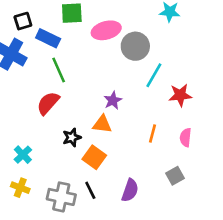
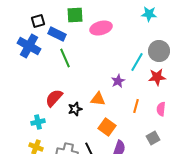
gray circle: (135, 46) -> (159, 51), moved
purple star: (113, 100) -> (118, 81), moved
red semicircle: (48, 103) -> (54, 98), moved
cyan cross: (23, 155) -> (38, 122), turned 32
orange square: (94, 157) -> (107, 127), moved

